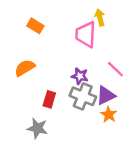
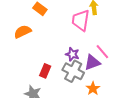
orange semicircle: (25, 68) -> (23, 32), moved
purple triangle: (106, 95) -> (92, 62), moved

